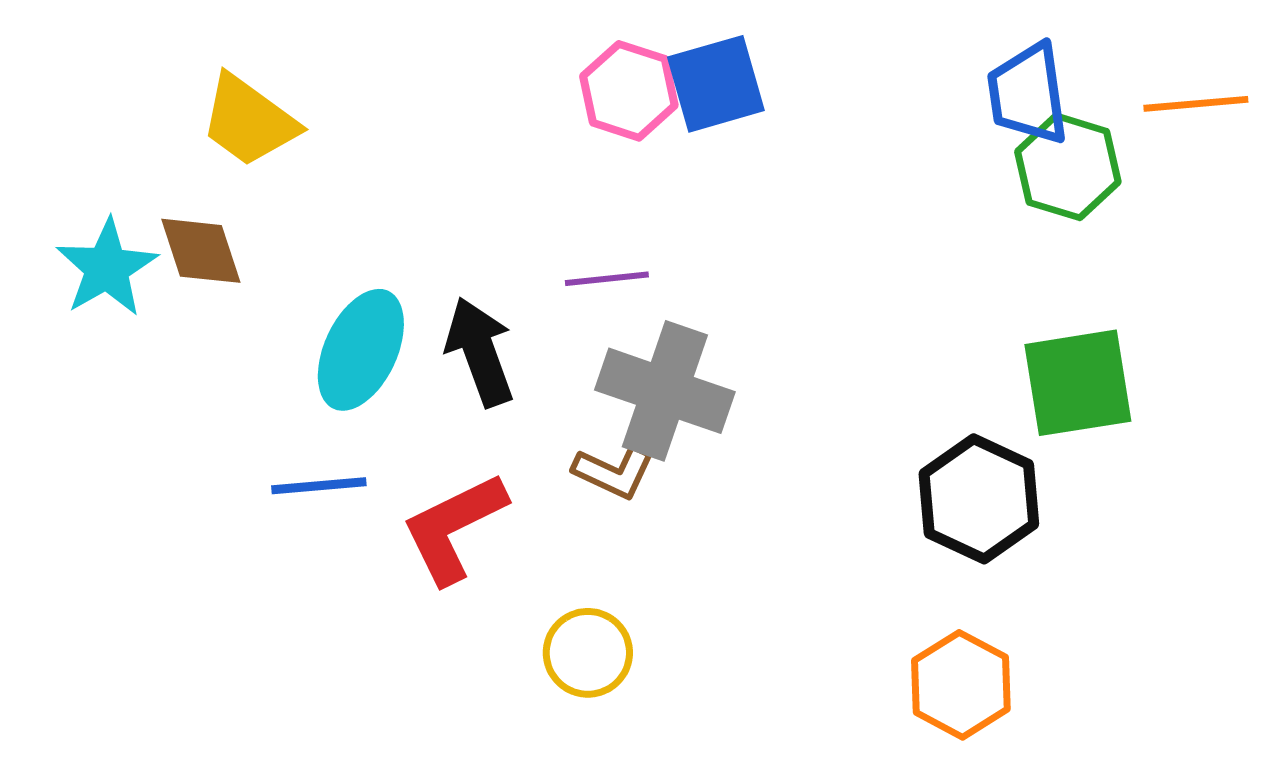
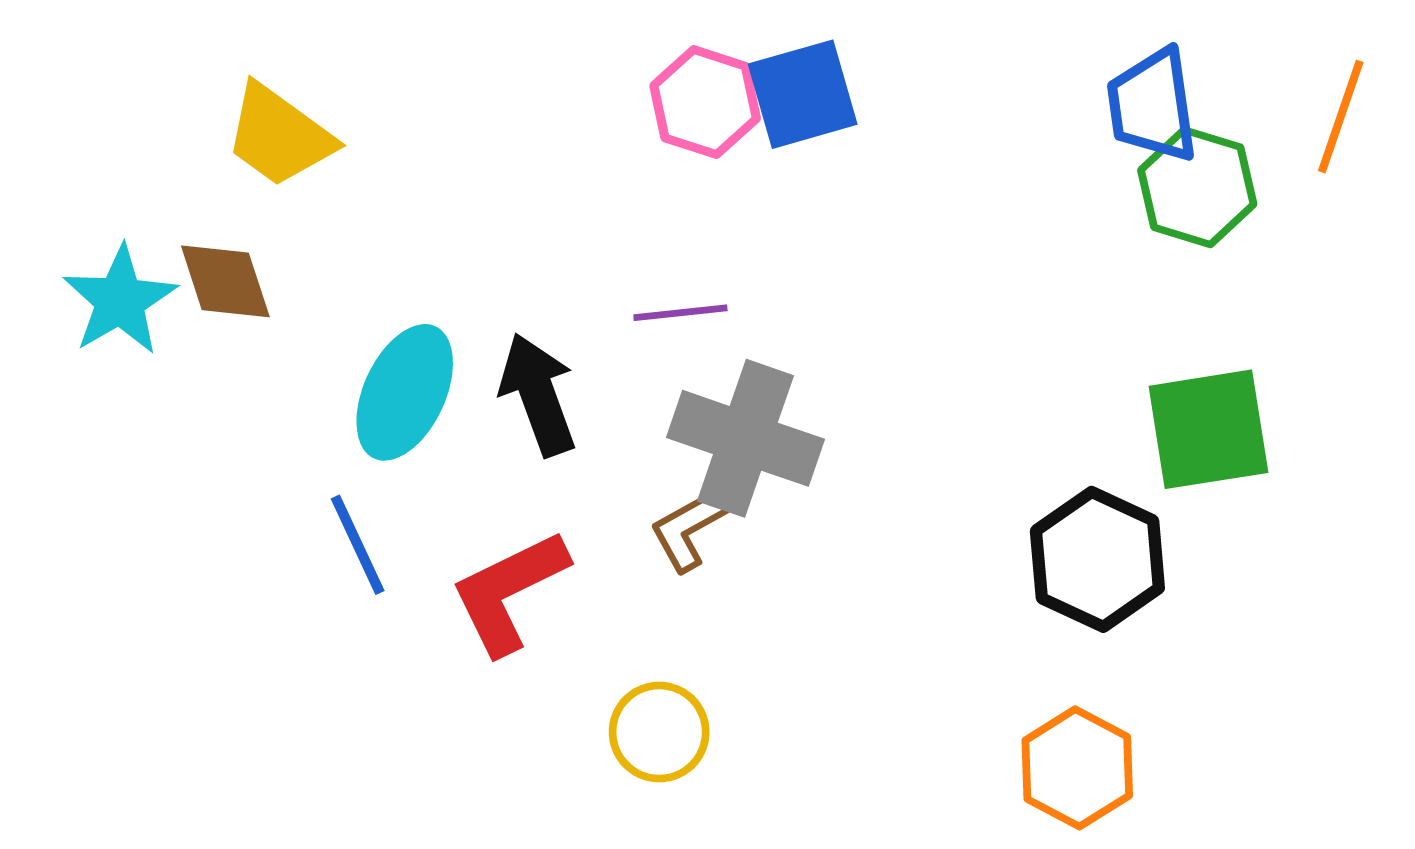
orange line: (1196, 104) -> (1341, 117), turned -66
brown L-shape: (614, 472) -> (688, 529), turned 126
blue line: (319, 486) -> (358, 545), turned 70

